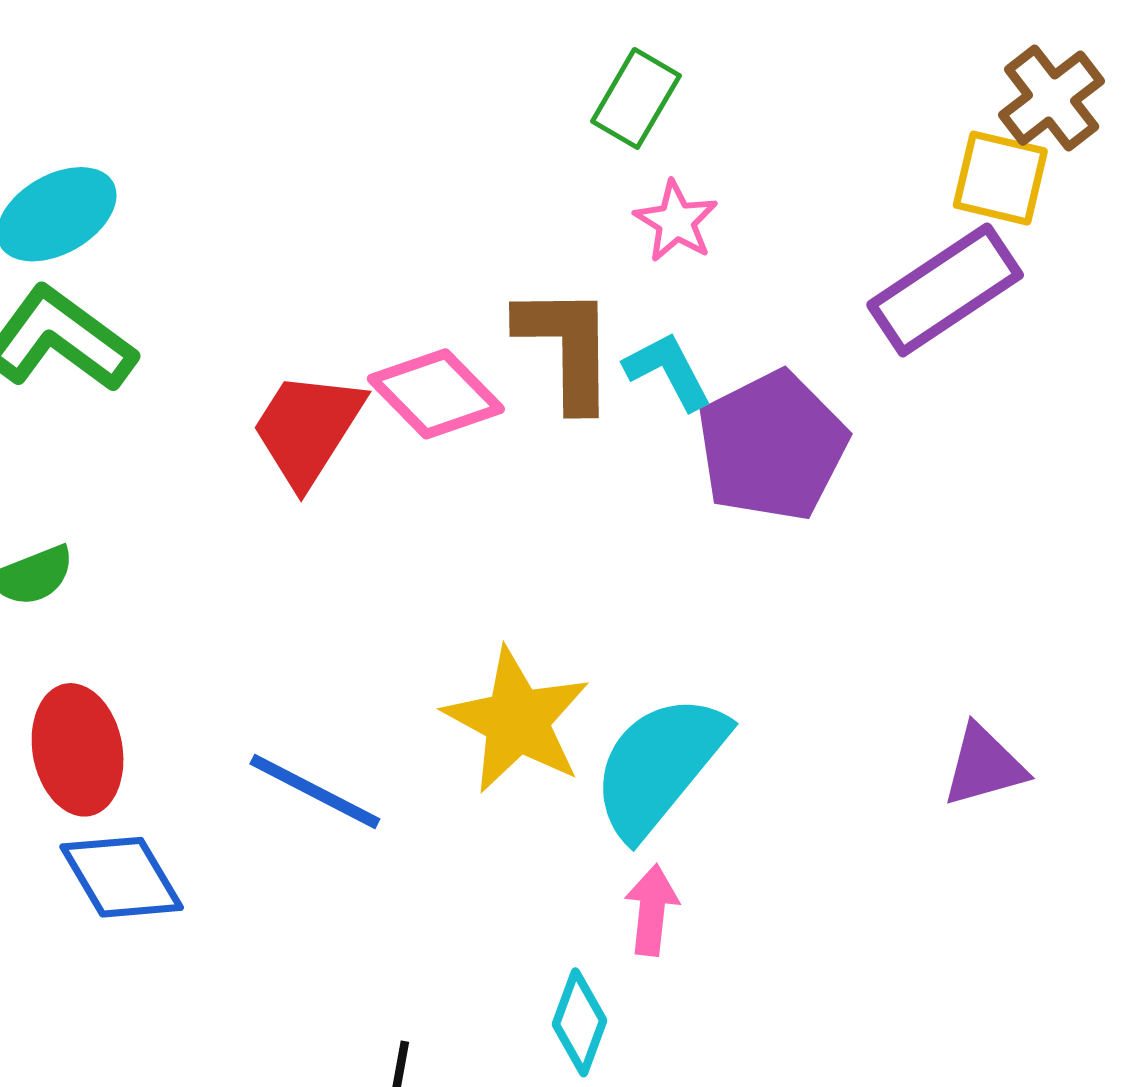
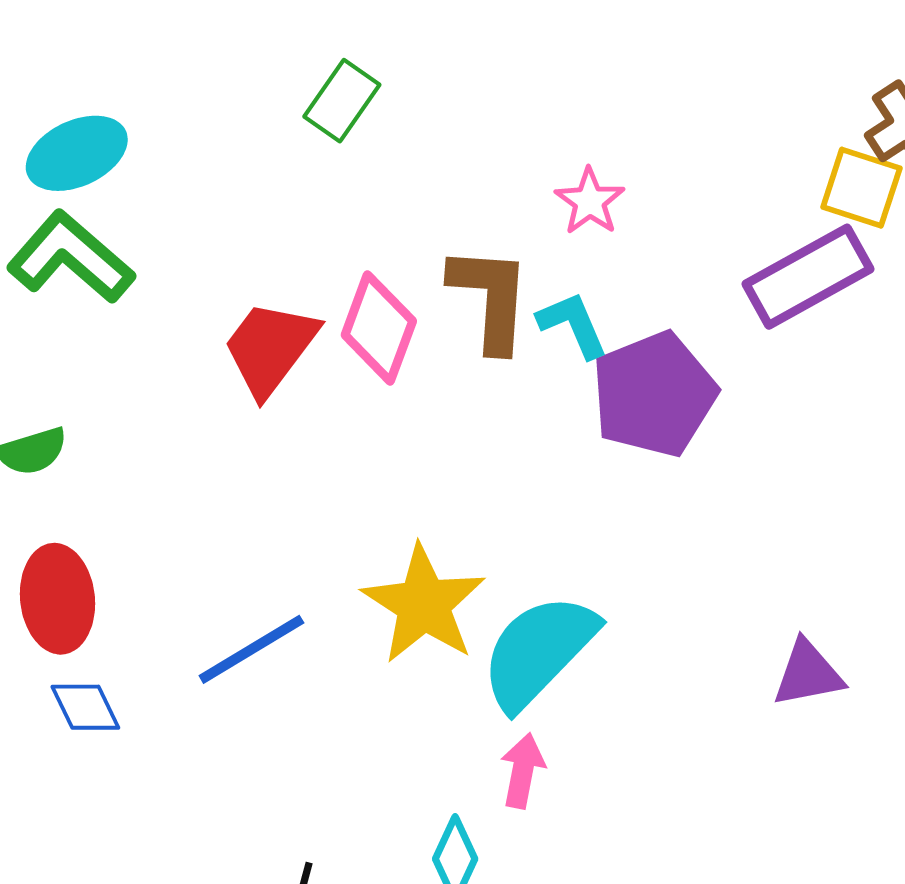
green rectangle: (636, 98) -> (342, 101), moved
pink diamond: (436, 394) -> (379, 328), turned 60
blue line: (315, 791) -> (251, 649), turned -63
blue diamond: (122, 877) -> (85, 707), size x0.7

